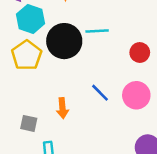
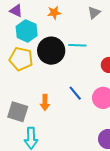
yellow pentagon: (27, 55) -> (21, 59), turned -30
gray square: (29, 123) -> (18, 112), size x1.5

